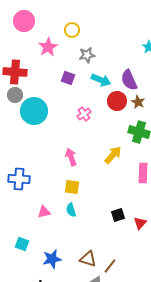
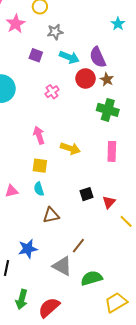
yellow arrow: (113, 155) -> (70, 148), moved, turned 66
blue star: (52, 259) -> (28, 249), moved
brown triangle: (88, 259) -> (51, 215), moved, turned -30

